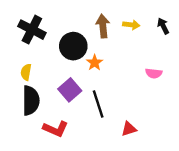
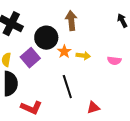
yellow arrow: (131, 25) -> (83, 56), moved
purple square: (70, 90) -> (30, 58), moved

